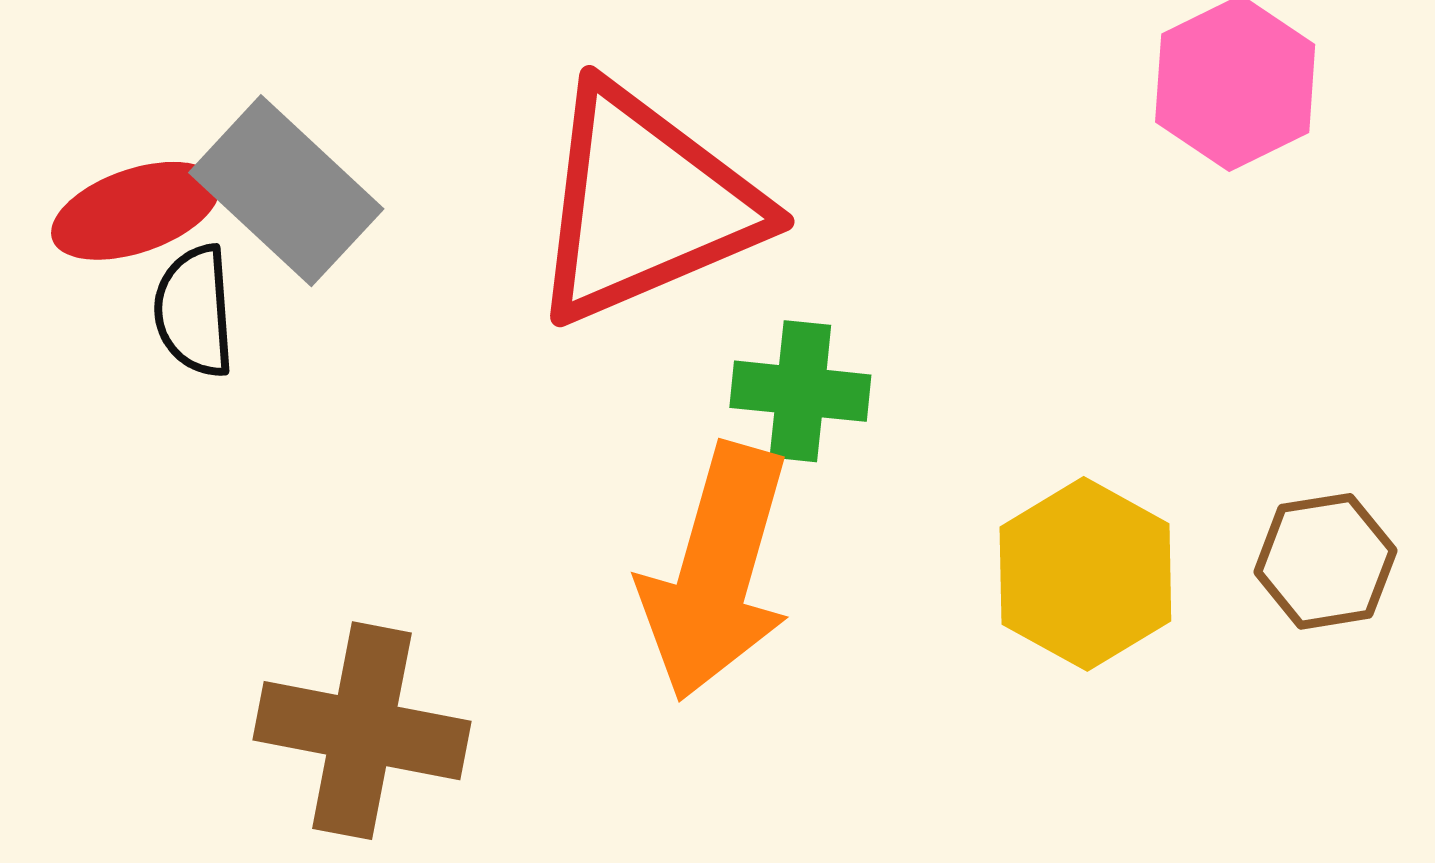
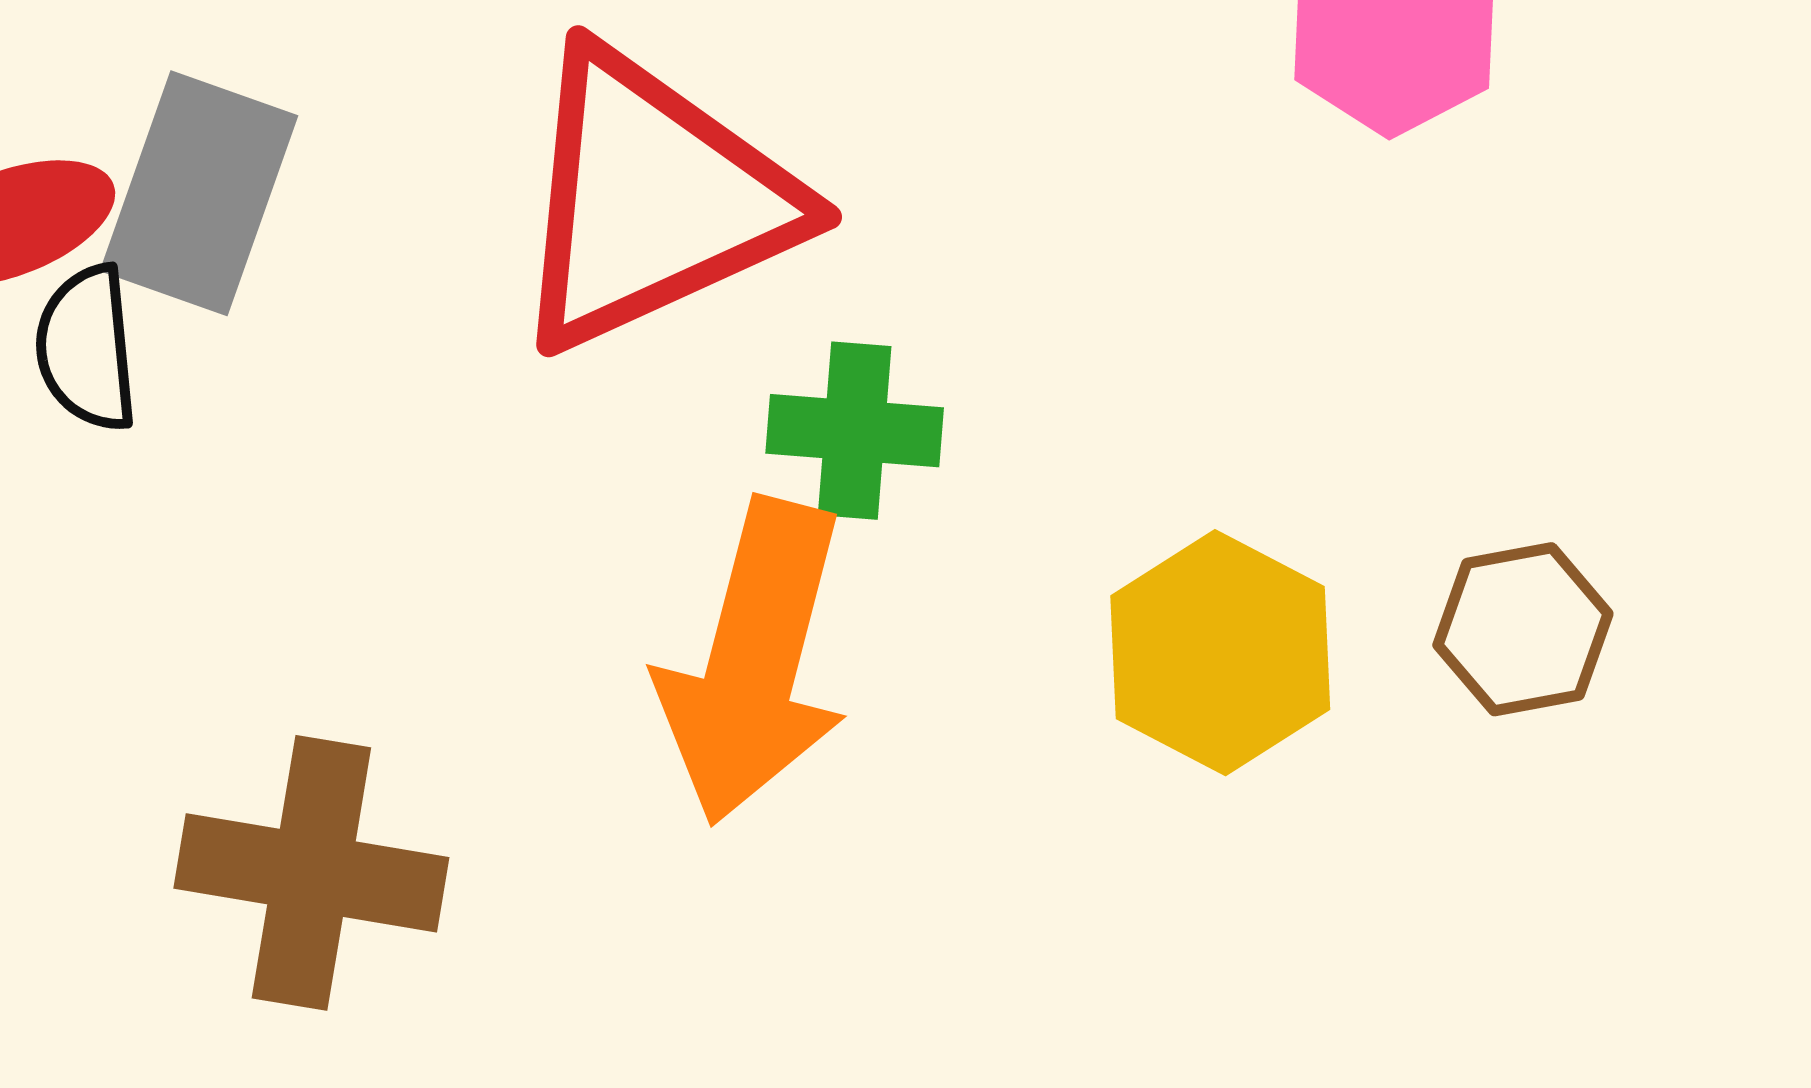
gray rectangle: (286, 191) -> (199, 193), turned 68

